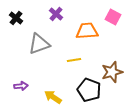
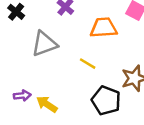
yellow line: (74, 60) -> (88, 64), turned 40
yellow arrow: (53, 97) -> (47, 104), moved

